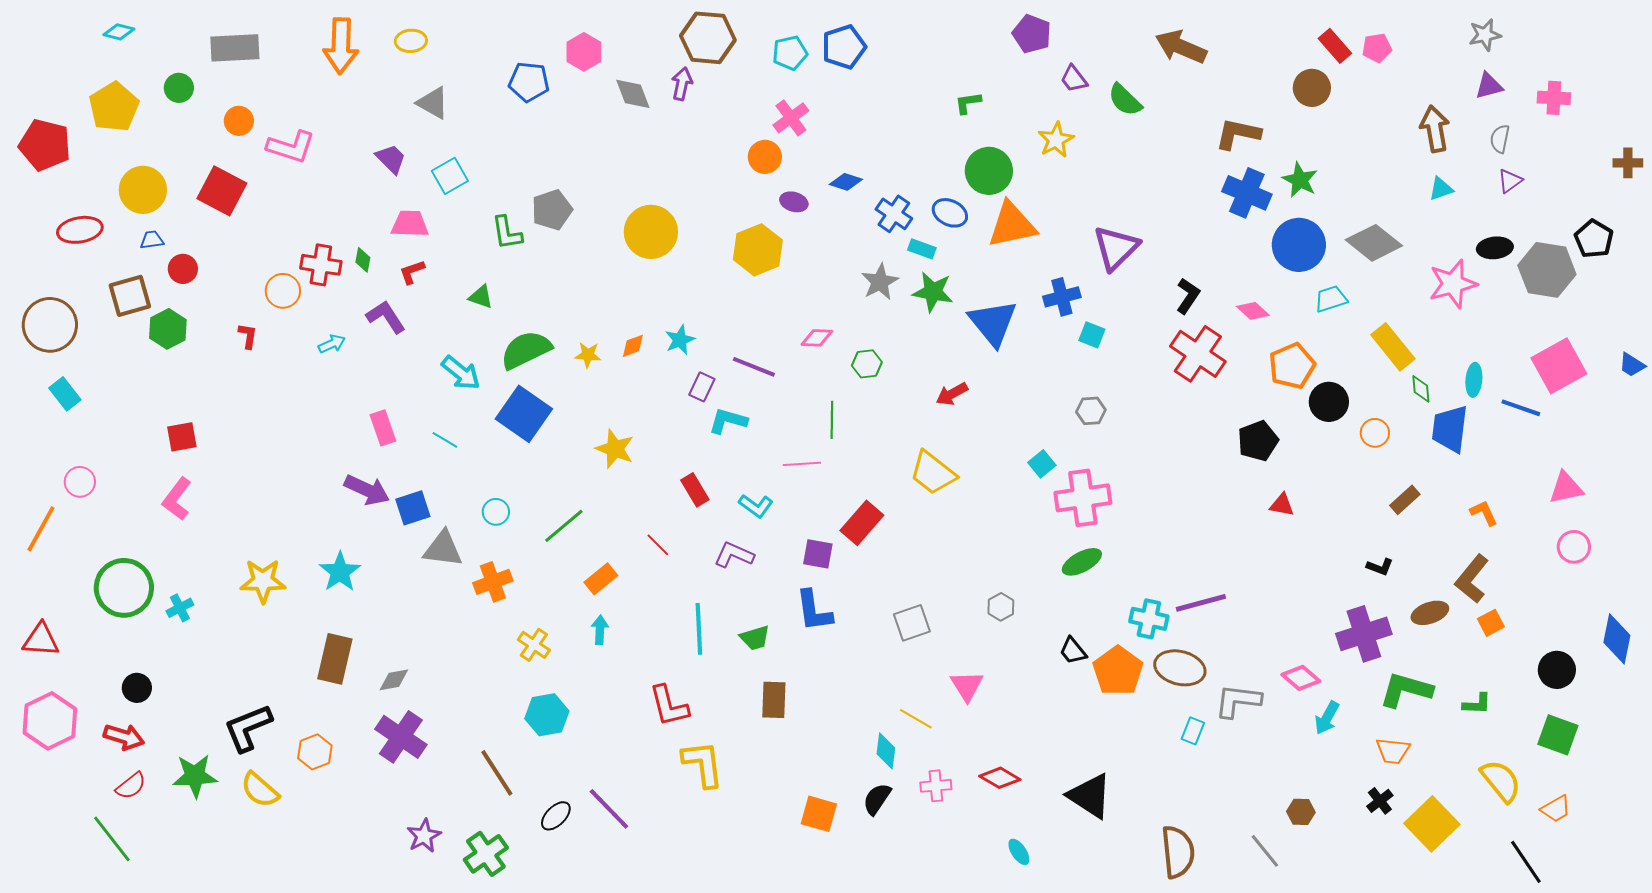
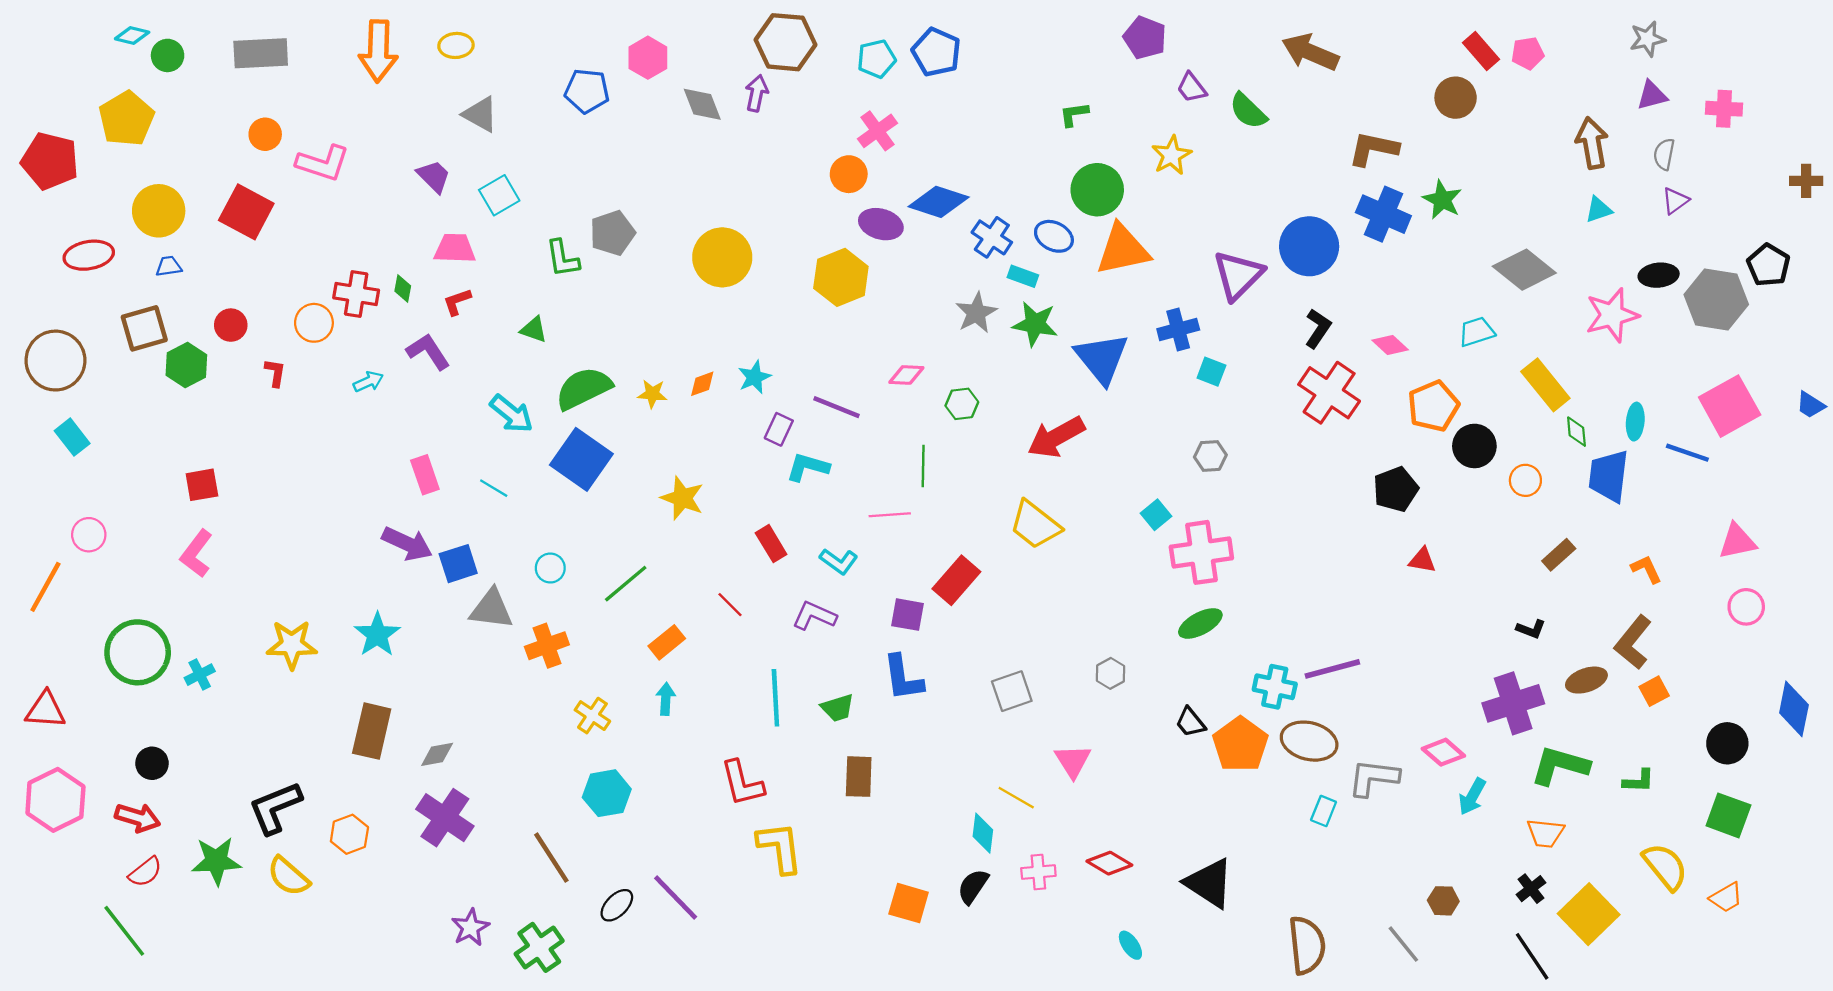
blue pentagon: (844, 47) -> (936, 52), turned -30
green circle: (179, 88) -> (168, 55), moved
blue diamond: (846, 182) -> (939, 202), size x1.6
purple ellipse: (794, 202) -> (881, 224), size x1.4
blue circle: (1299, 245) -> (1309, 246), moved
red circle: (183, 269) -> (231, 325), moved
red arrow: (952, 394) -> (1056, 437), size x1.6
black line: (1526, 862) -> (1532, 956), moved

